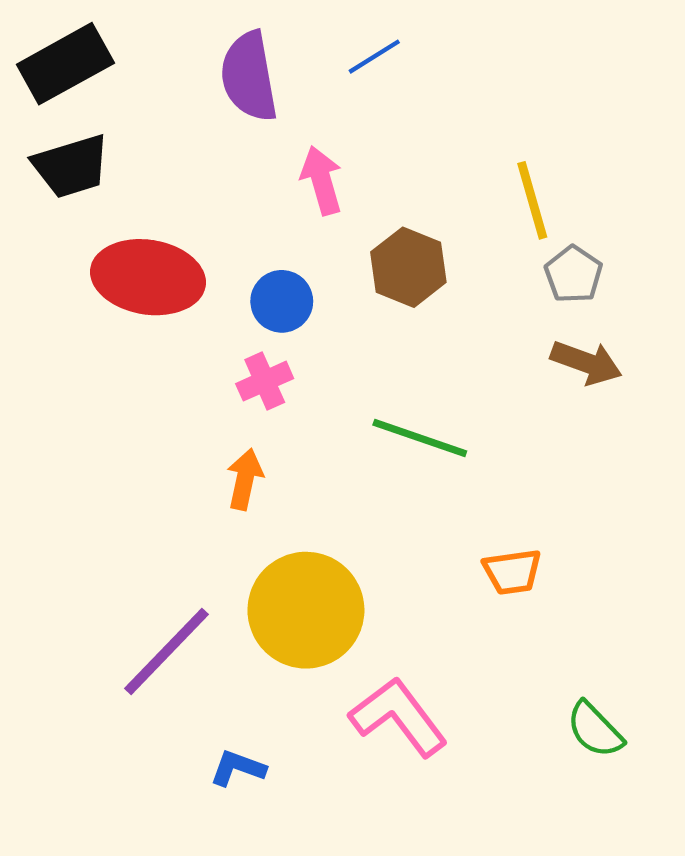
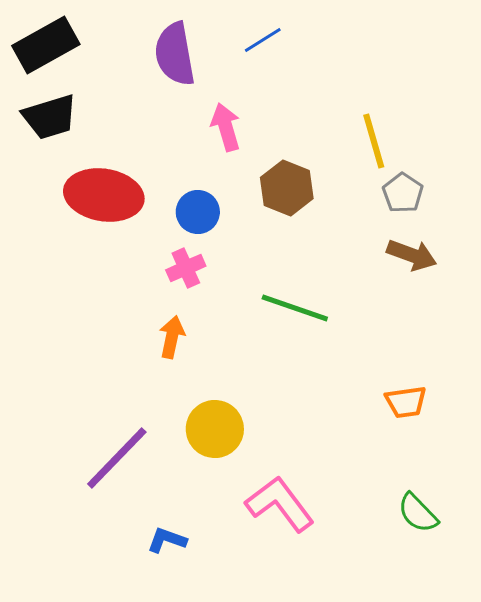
orange trapezoid: (512, 572) -> (406, 402), moved
yellow circle: (306, 610) -> (215, 429), size x0.7

